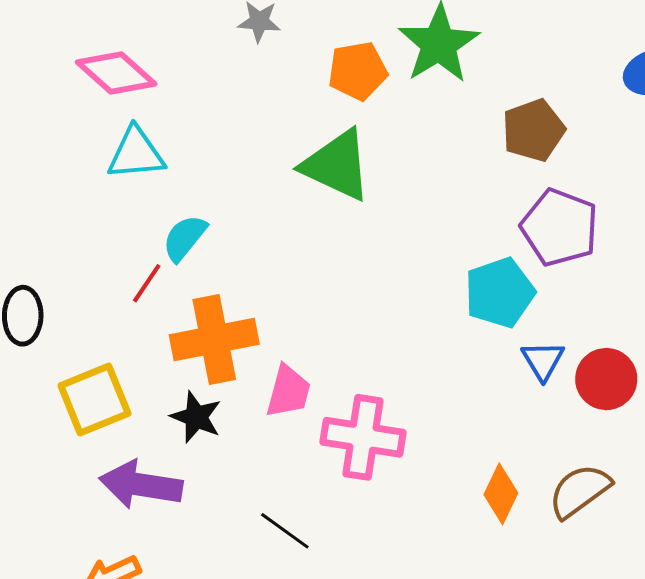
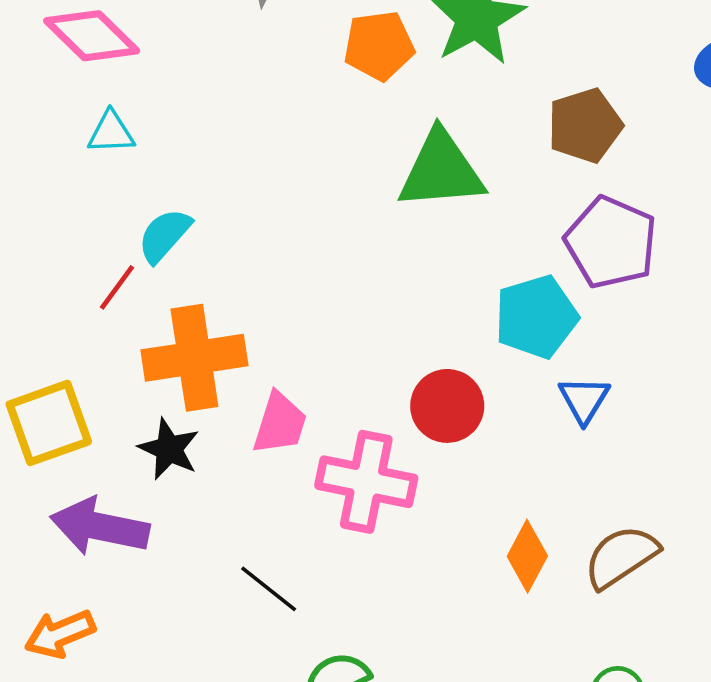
cyan triangle: (136, 153) -> (111, 132), size x0.7
green triangle: (337, 165) -> (441, 170), moved, turned -32
red circle: (606, 379) -> (447, 406), moved

